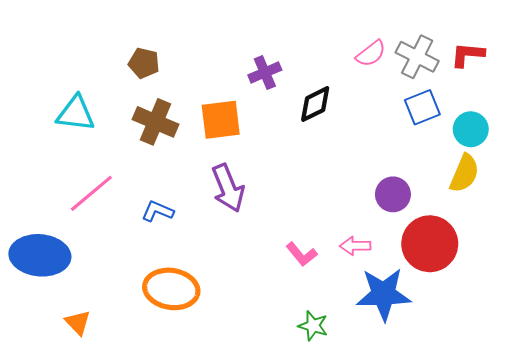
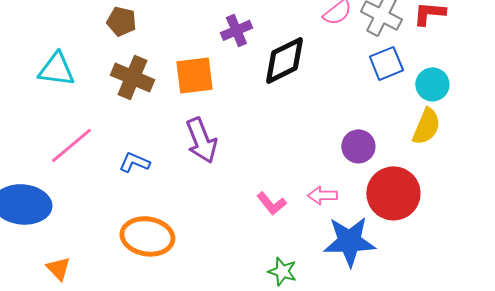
black diamond: (315, 104) -> (284, 60), size x1.4

